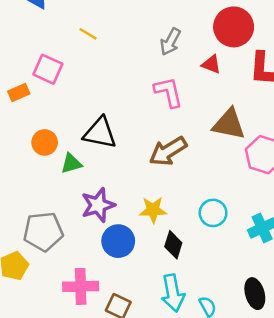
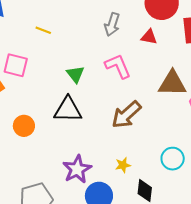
green triangle: (71, 163) -> (75, 74), moved, turned -42
yellow star: (153, 210) -> (123, 165), size x0.7

